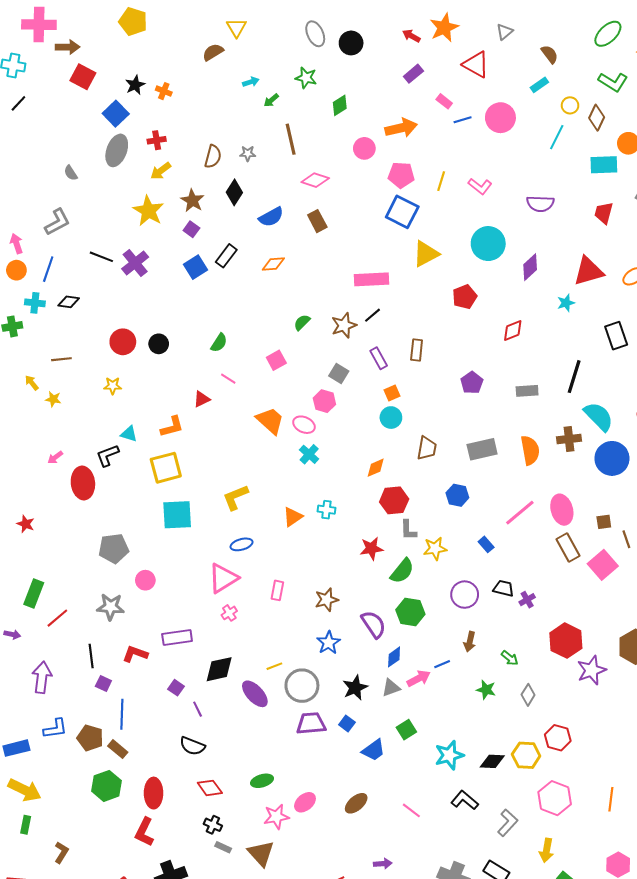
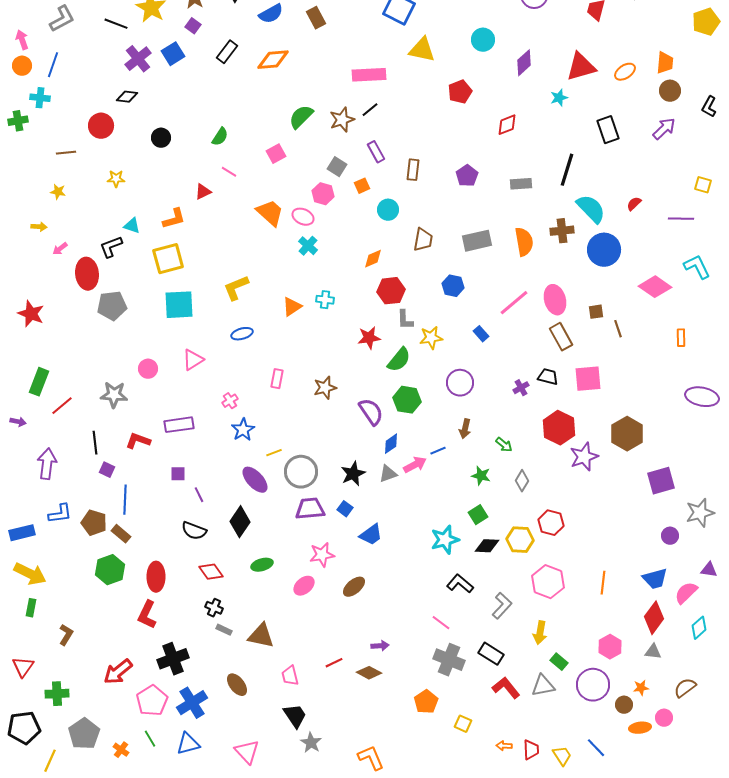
cyan circle: (488, 244) -> (483, 40), size x0.7
yellow triangle: (426, 254) -> (422, 50), turned 40
black line: (101, 257) -> (116, 24), moved
orange diamond: (273, 264) -> (273, 60), size x1.4
blue square: (195, 267) -> (173, 54), moved
black diamond: (69, 302) -> (127, 97), moved
green semicircle: (302, 322) -> (301, 117), size x1.5
red circle: (123, 342) -> (101, 126), moved
brown rectangle: (417, 350) -> (413, 170), moved
yellow arrow: (32, 383) -> (39, 227), moved, turned 133
orange square: (392, 393) -> (362, 186), moved
red star: (26, 524) -> (31, 314), size x1.5
gray pentagon: (114, 548) -> (112, 306), moved
pink square: (603, 565) -> (588, 379), moved, turned 36
pink triangle: (223, 578) -> (193, 360), moved, size x0.7
black trapezoid: (504, 588) -> (548, 377), moved
blue star: (329, 643) -> (243, 430), moved
black diamond: (219, 669) -> (240, 522), moved, turned -44
purple square: (176, 688) -> (178, 474), turned -35
green square: (406, 730) -> (478, 515), moved
pink line: (411, 810) -> (441, 623), moved
pink star: (276, 817) -> (322, 555), moved
brown triangle: (261, 853) -> (261, 636), turned -36

